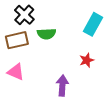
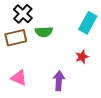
pink triangle: (16, 72) -> (19, 78), moved

